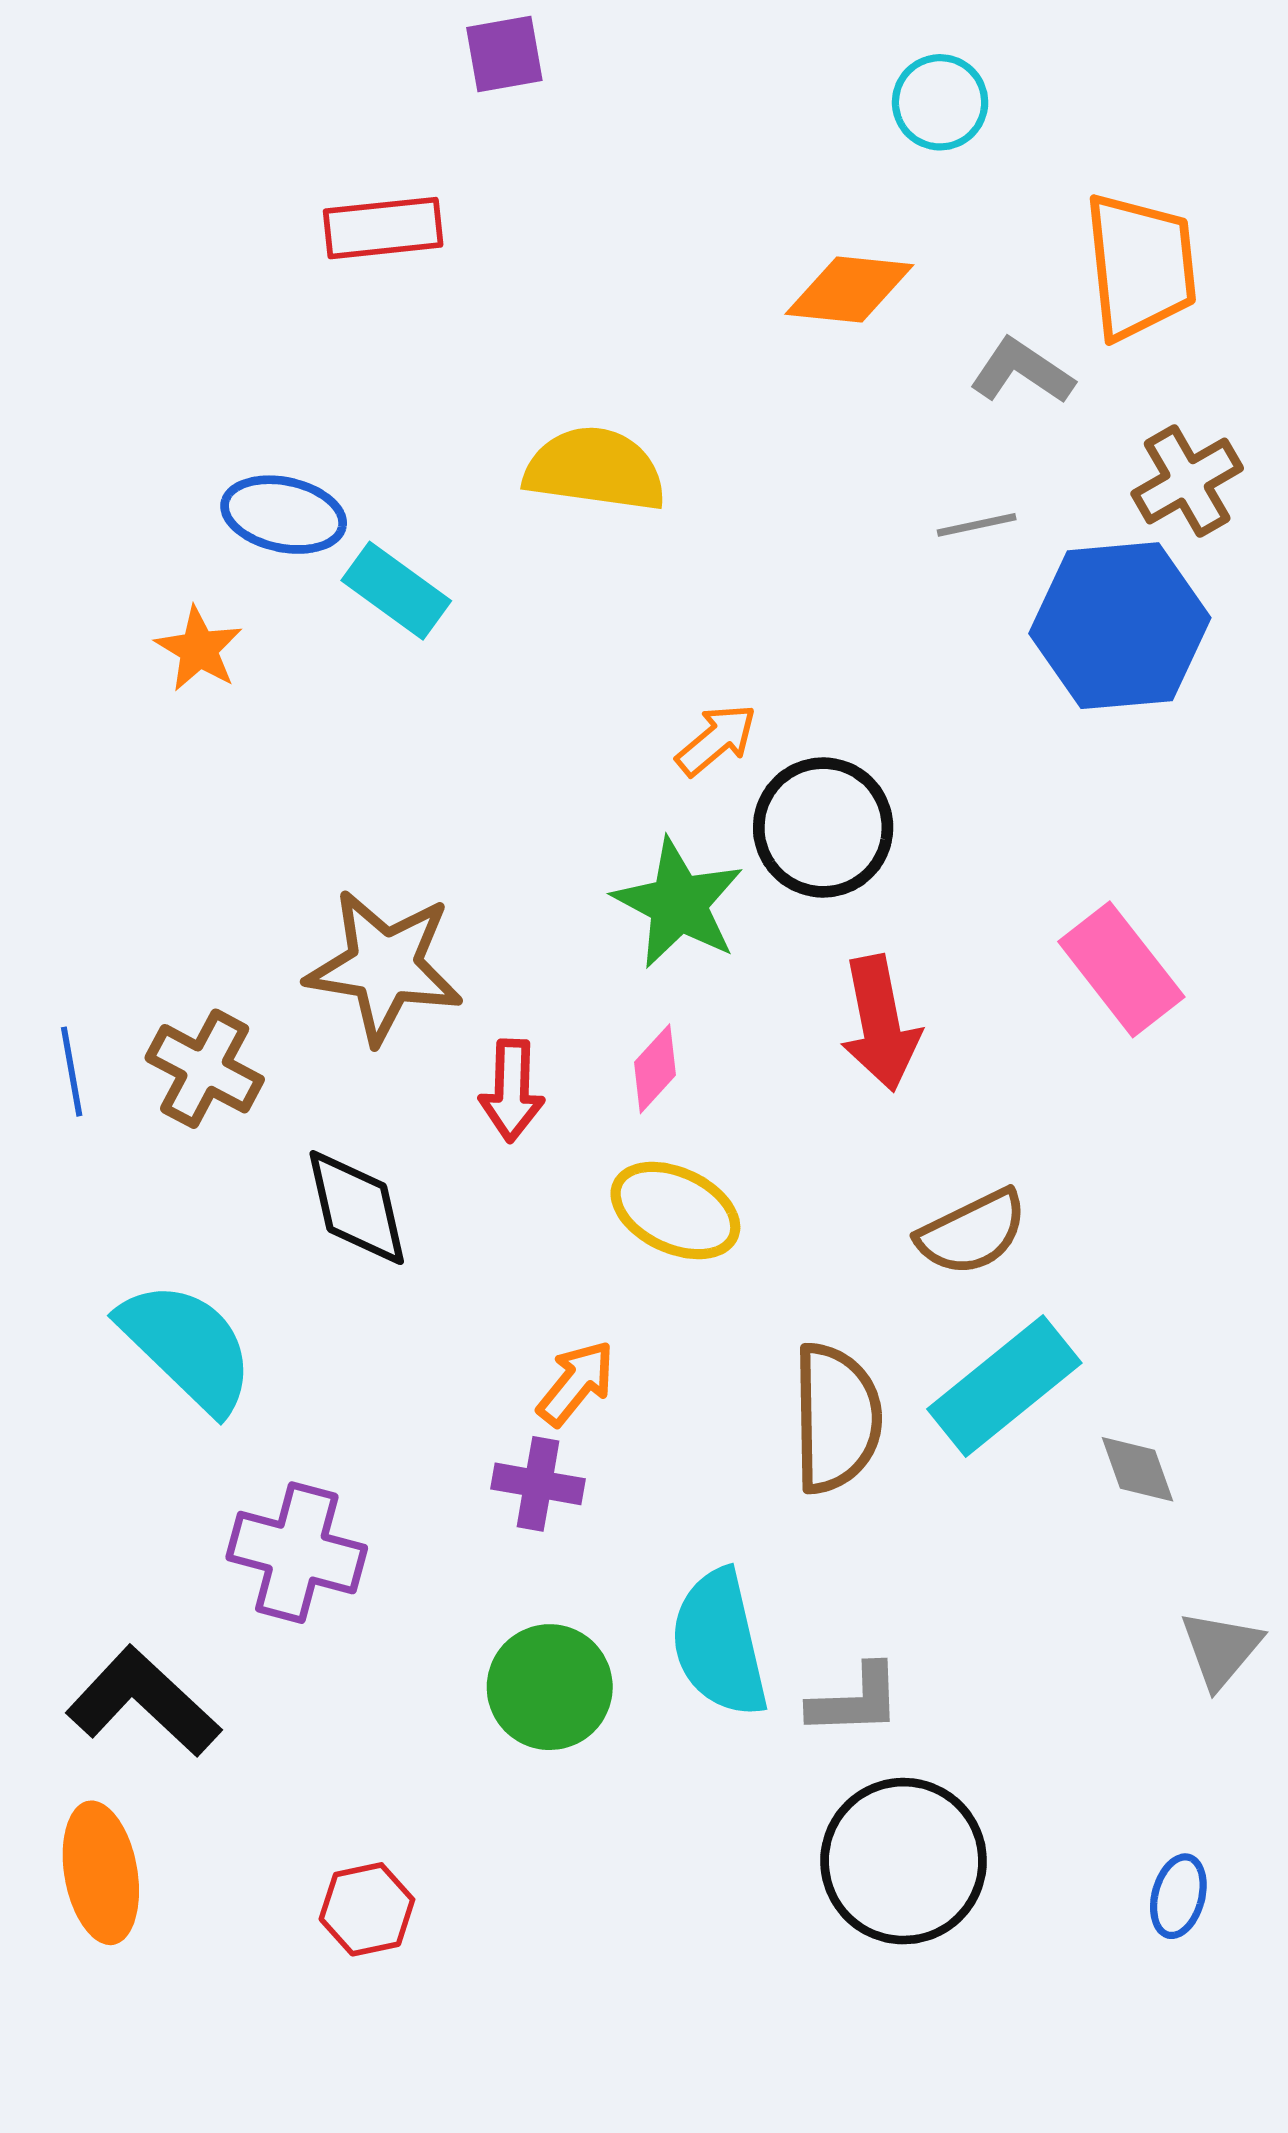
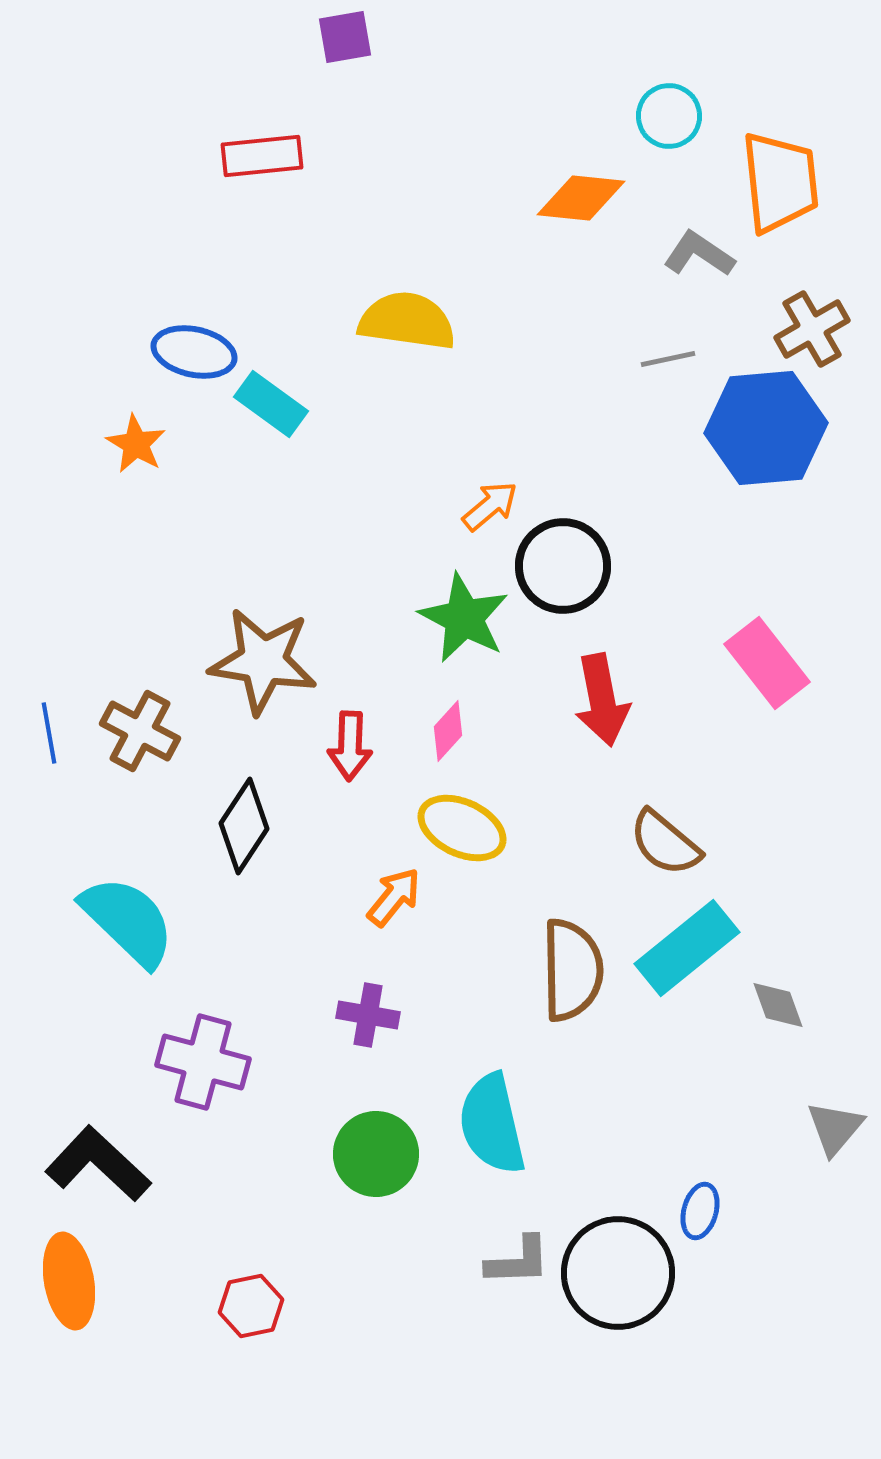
cyan circle: (940, 102) -> (669, 116), moved
black diamond: (357, 1208) -> (244, 826), turned 46
brown semicircle: (972, 1232) -> (665, 843), turned 66
orange arrow: (576, 1383) -> (394, 897), moved
gray L-shape: (855, 1700) -> (518, 1261), moved
blue ellipse: (1178, 1896) -> (700, 1211), moved

